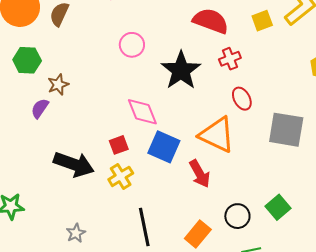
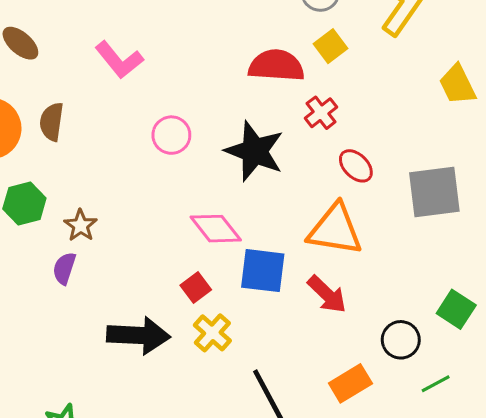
yellow square: (262, 21) -> (330, 46), moved
orange rectangle: (198, 234) -> (350, 383), turned 36

